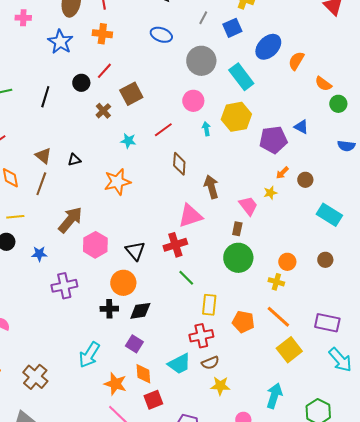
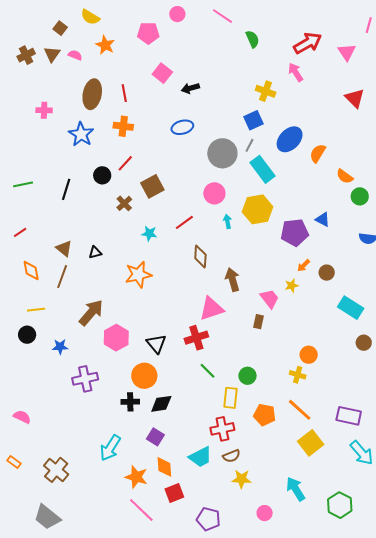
gray line: (203, 18) -> (250, 145), moved
blue ellipse: (161, 35) -> (182, 127), turned -35
green circle: (238, 258) -> (247, 376), moved, size x0.6
brown circle: (325, 260) -> (364, 343), moved
cyan arrow: (274, 396) -> (296, 489), turned -50

